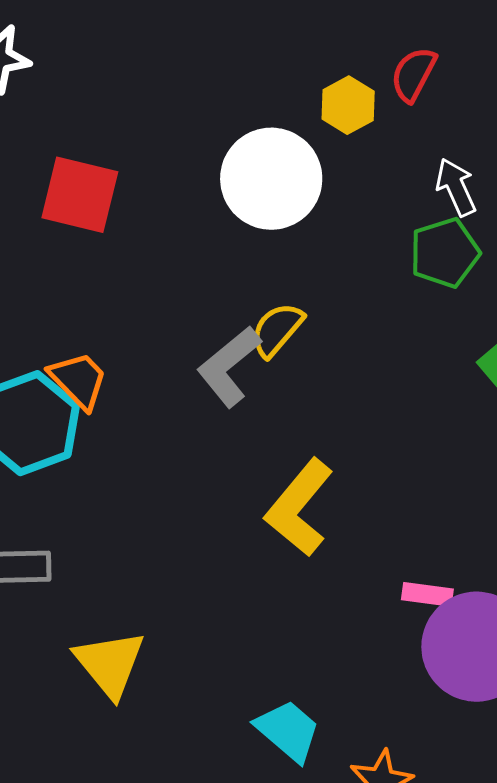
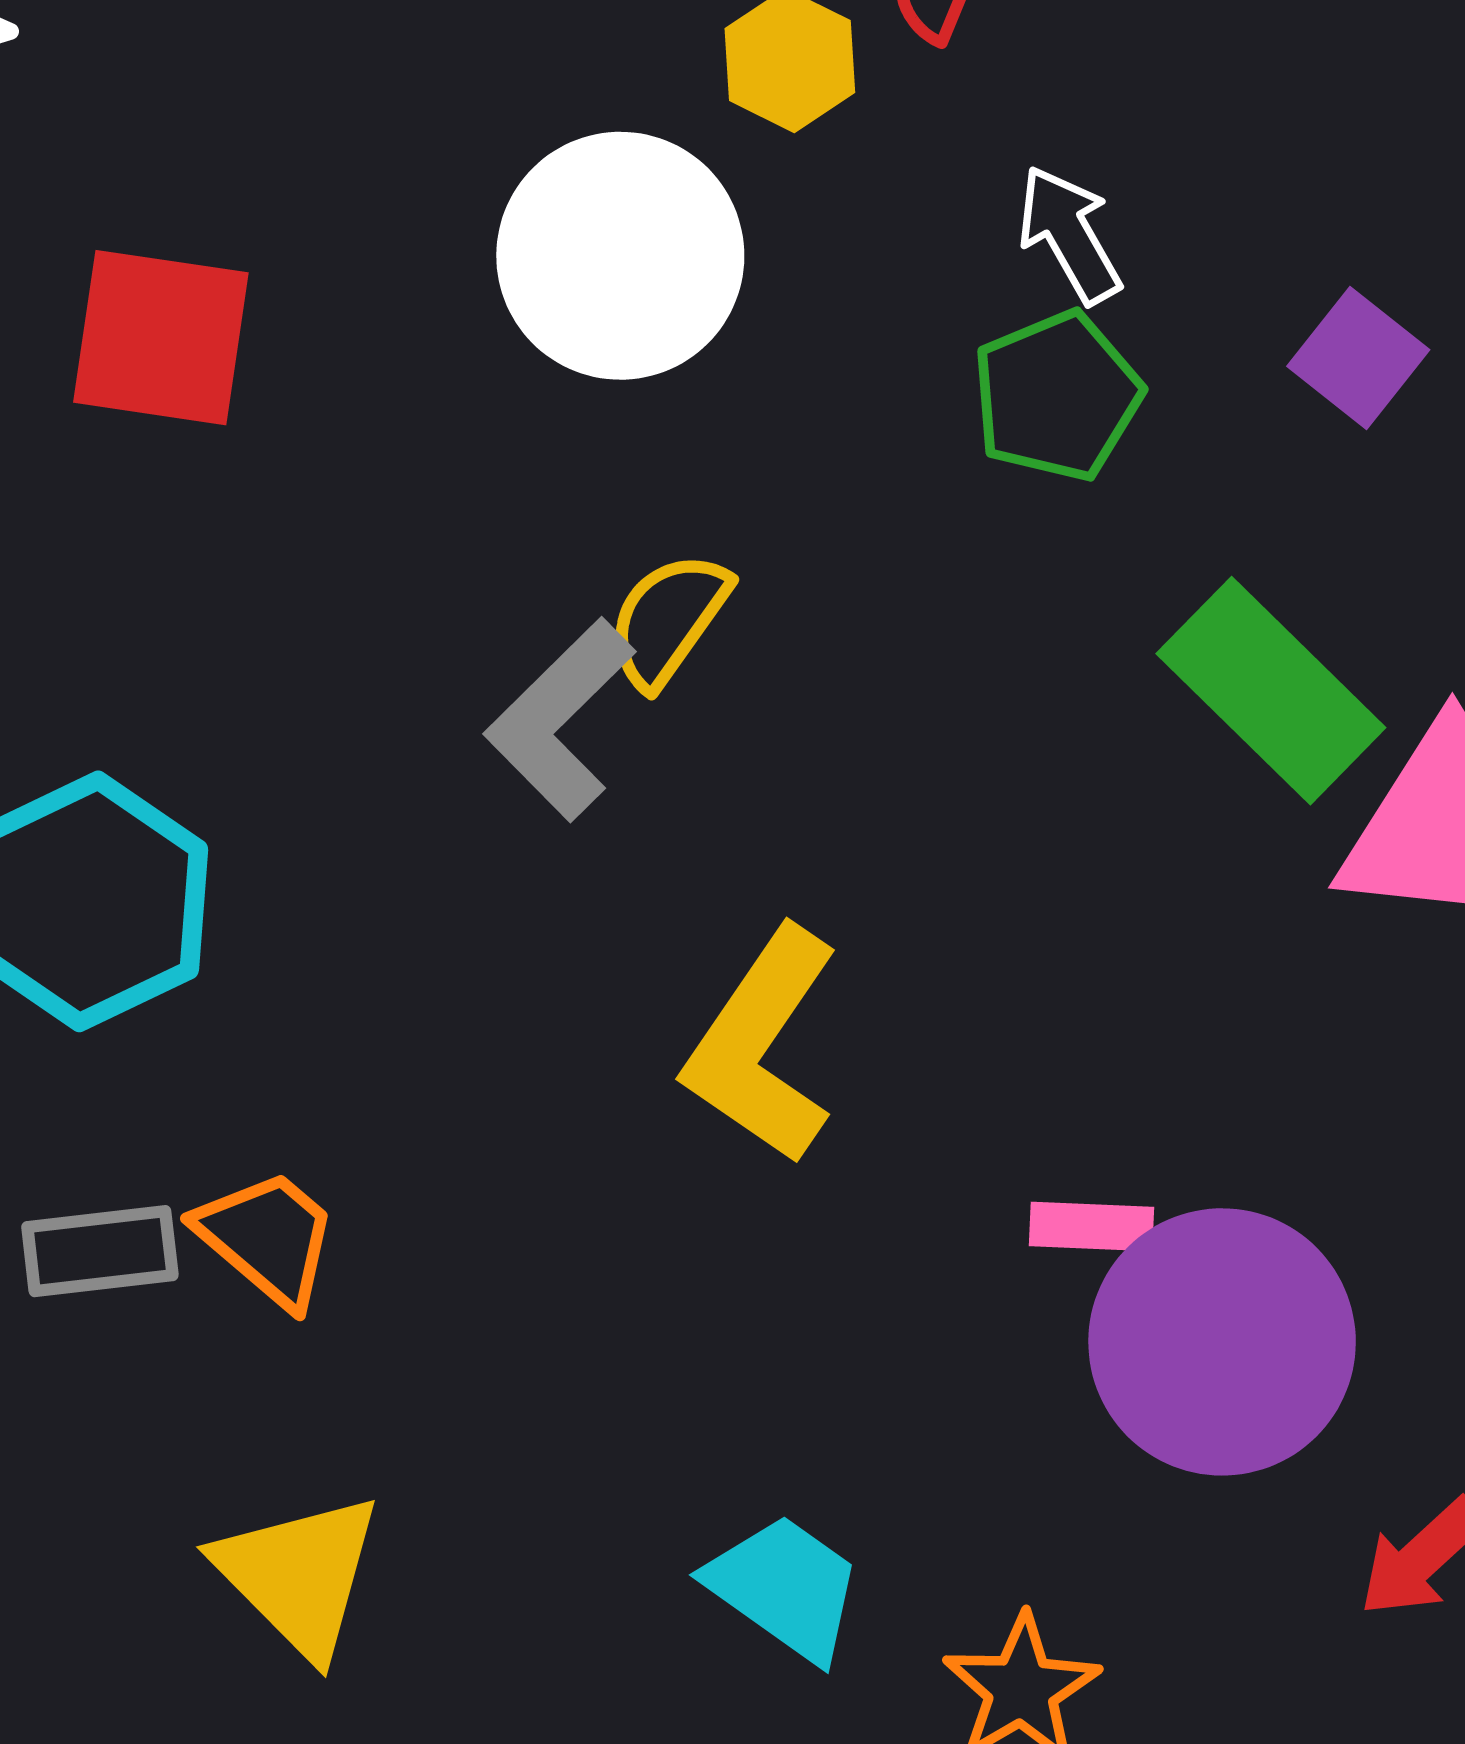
orange trapezoid: (78, 380) -> (268, 1238), moved
yellow triangle: (110, 664) -> (299, 1575), moved

